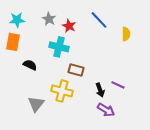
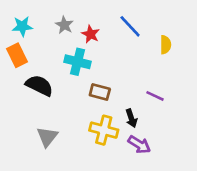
orange rectangle: (13, 42) -> (17, 55), turned -36
black semicircle: (30, 65) -> (39, 85), size x1.5
purple line: (118, 85) -> (155, 96), moved
yellow cross: (62, 91) -> (104, 130), moved

